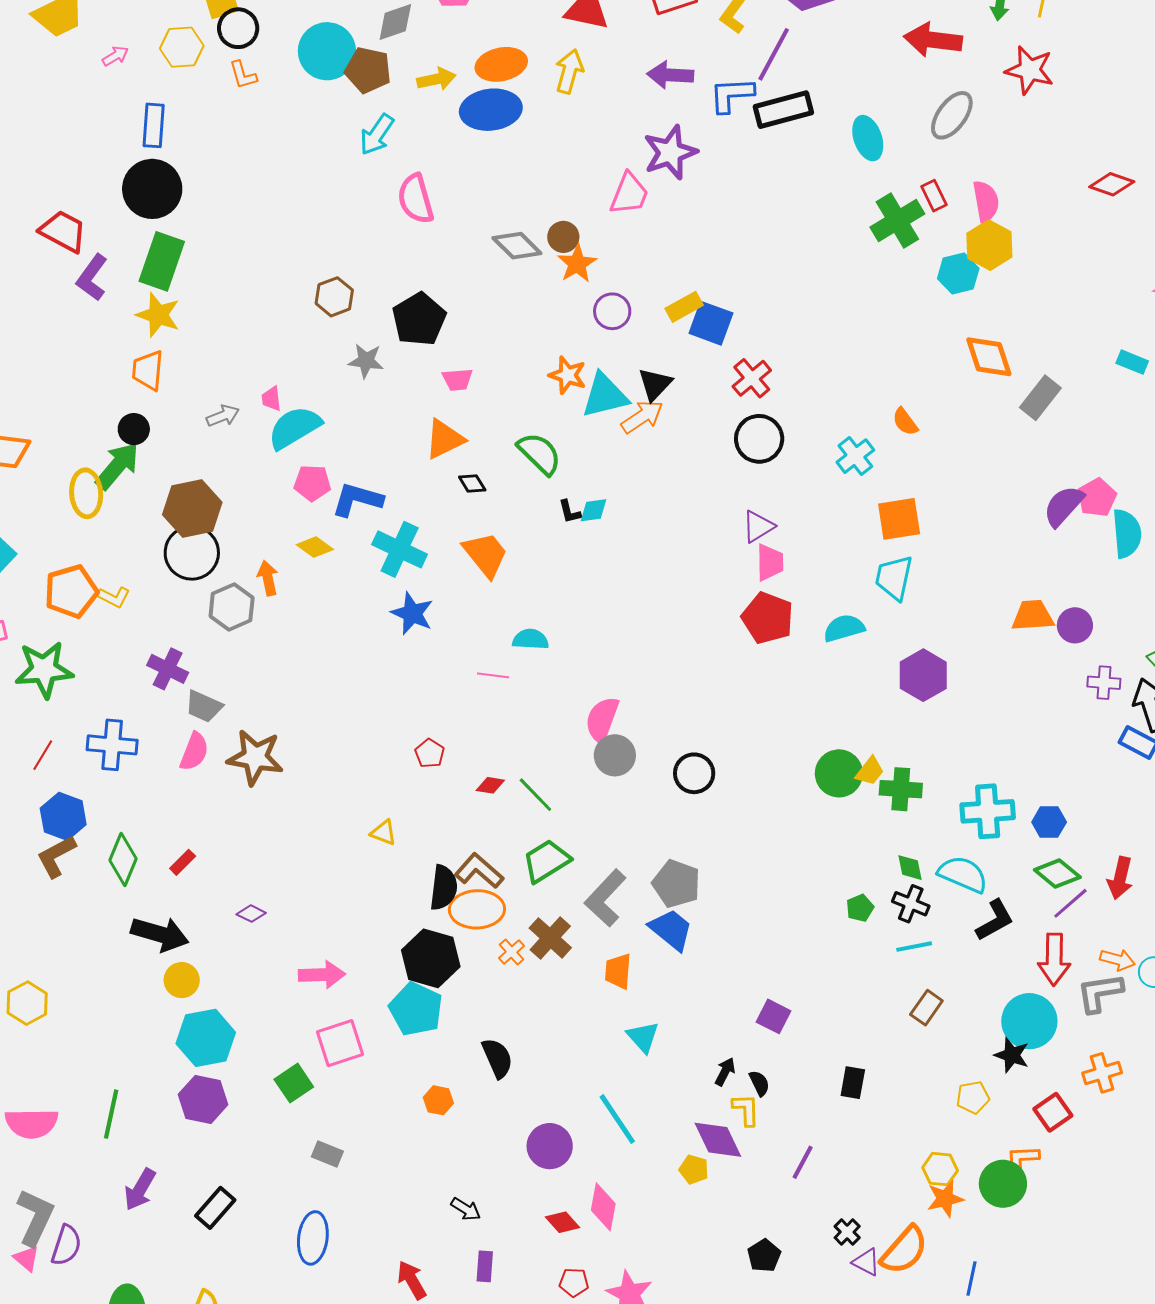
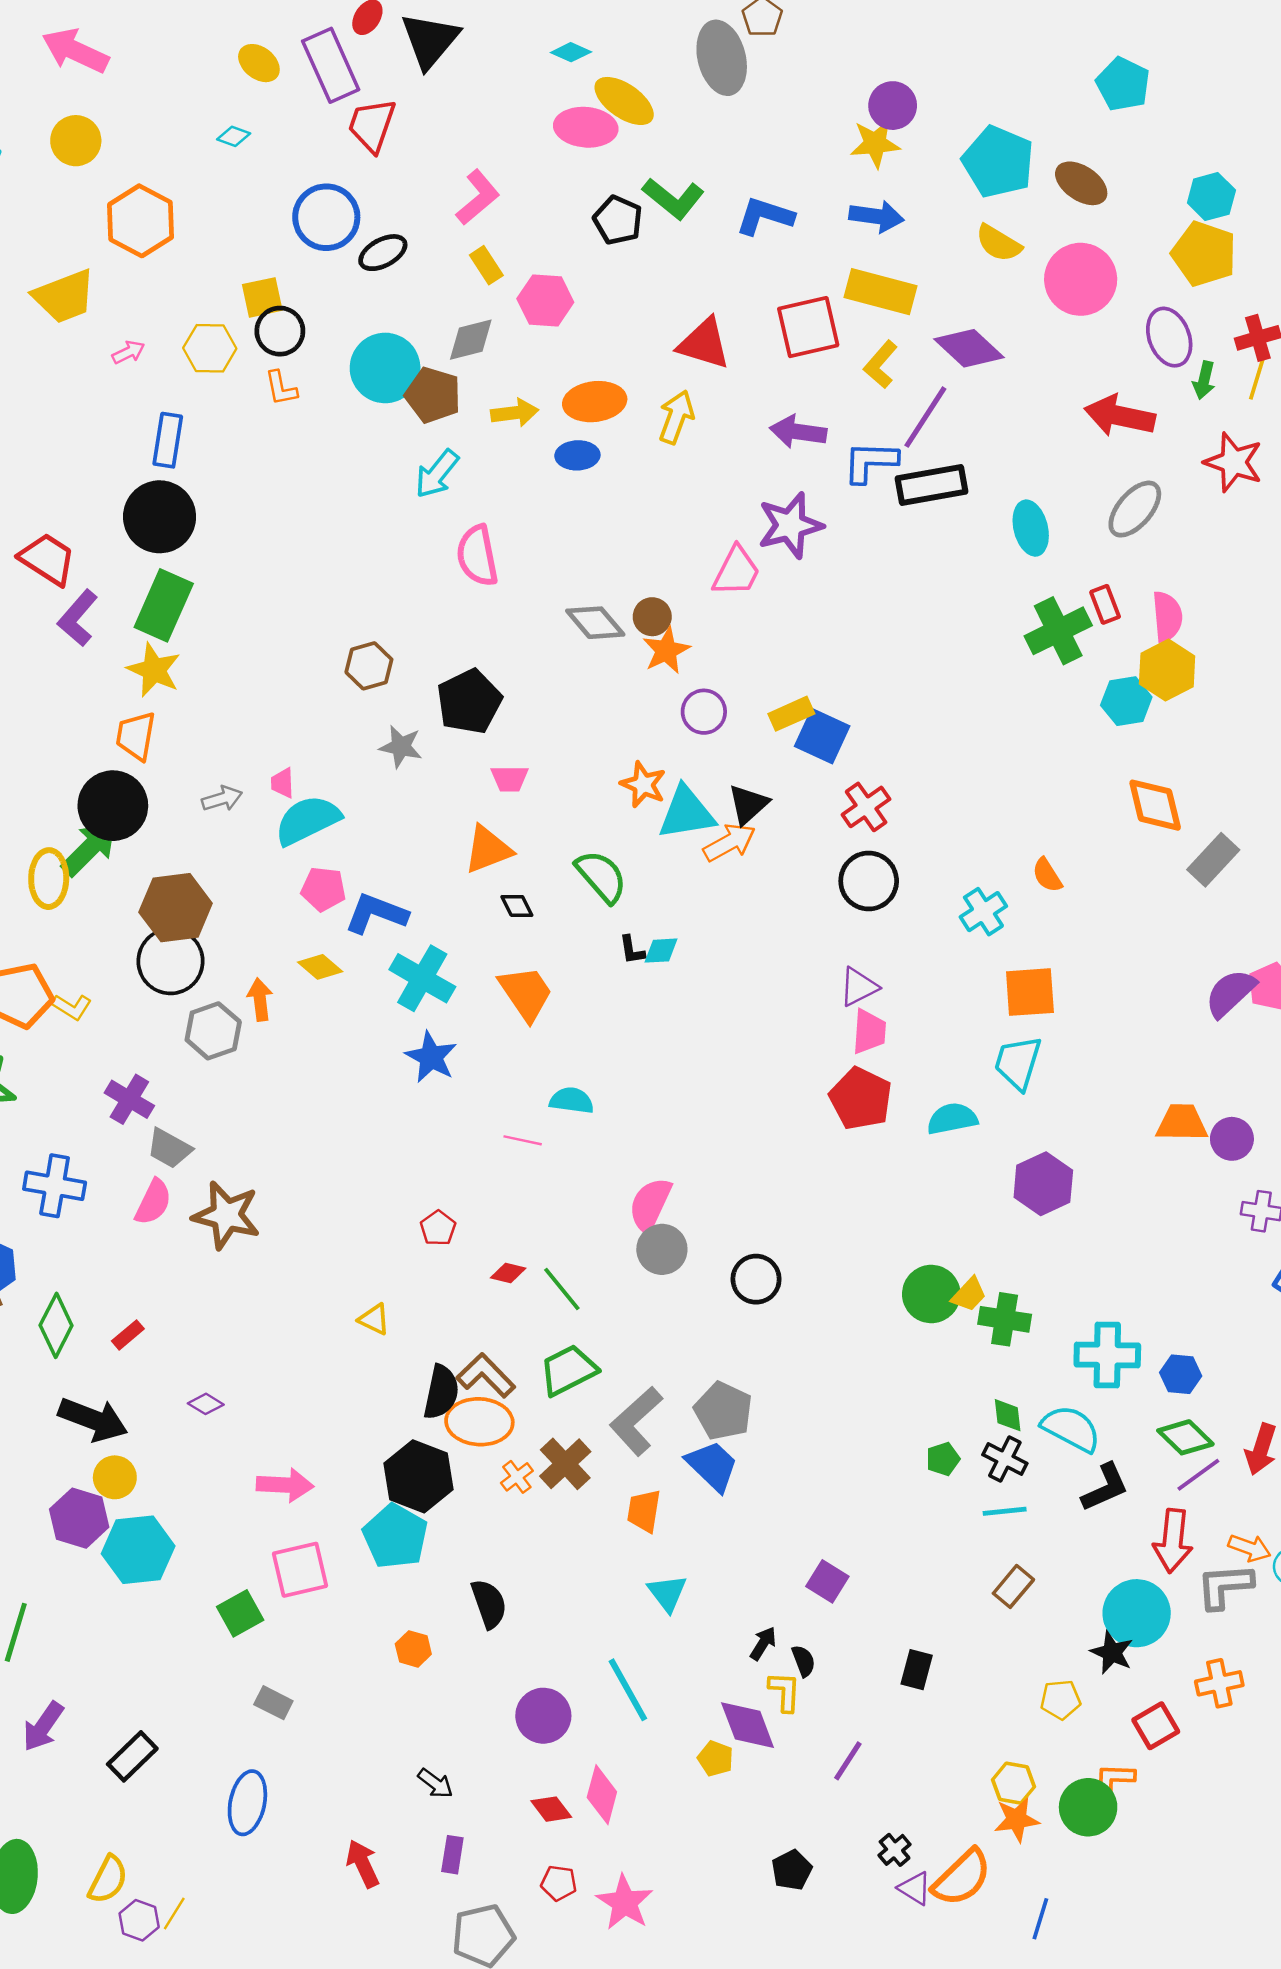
blue ellipse: (491, 110) -> (577, 455), size x0.6
black circle: (134, 429) -> (113, 806), size x1.8
purple hexagon: (203, 1100) -> (79, 1518), moved

